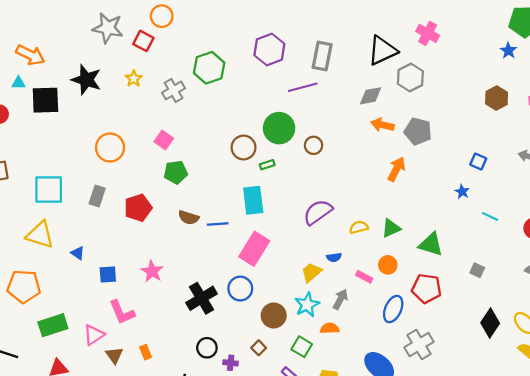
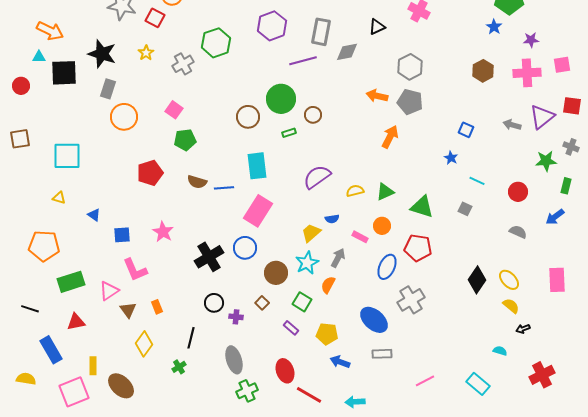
black triangle: (382, 51) -> (377, 27), size x0.6
gray hexagon: (410, 78) -> (410, 67), moved
gray diamond: (371, 96) -> (347, 52), moved
green rectangle: (267, 165) -> (289, 133), moved
gray rectangle: (97, 196) -> (108, 89), moved
yellow triangle: (40, 235) -> (59, 198), size x0.5
gray square: (477, 270) -> (465, 209), moved
orange semicircle: (330, 328) -> (328, 285), turned -60

